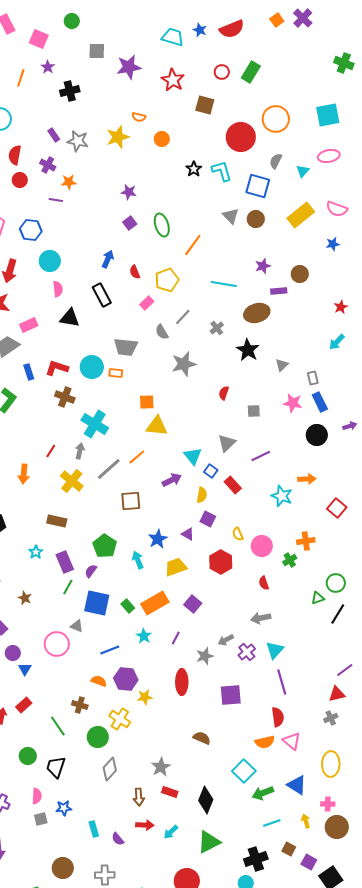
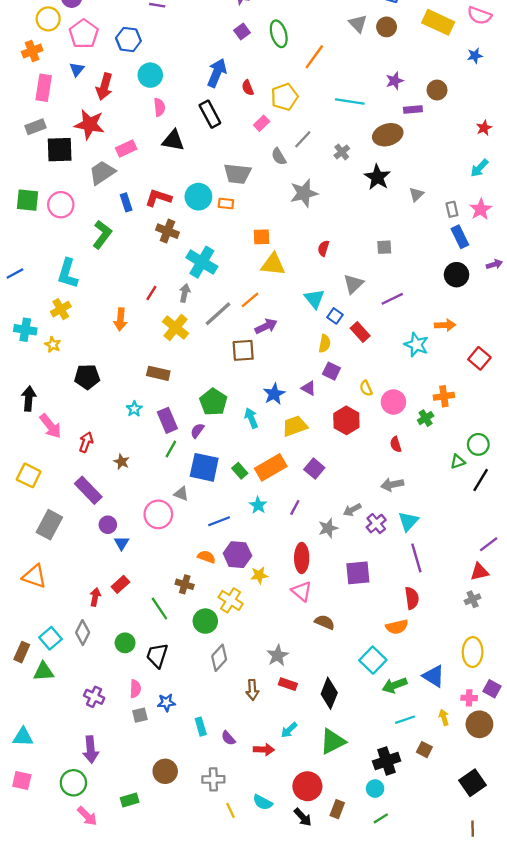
yellow rectangle: (301, 215) -> (438, 22), turned 64
blue arrow: (108, 259) -> (217, 73), size x1.4
red semicircle: (224, 393) -> (323, 248), moved
pink star: (293, 403) -> (481, 209), moved, turned 30
purple arrow: (172, 480) -> (266, 326), moved
pink triangle: (292, 741) -> (302, 591), moved
red arrow: (145, 825) -> (264, 750), moved
purple square: (309, 862) -> (492, 689), moved

